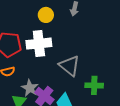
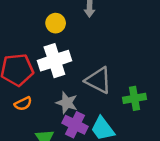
gray star: (30, 88) -> (67, 103), moved

